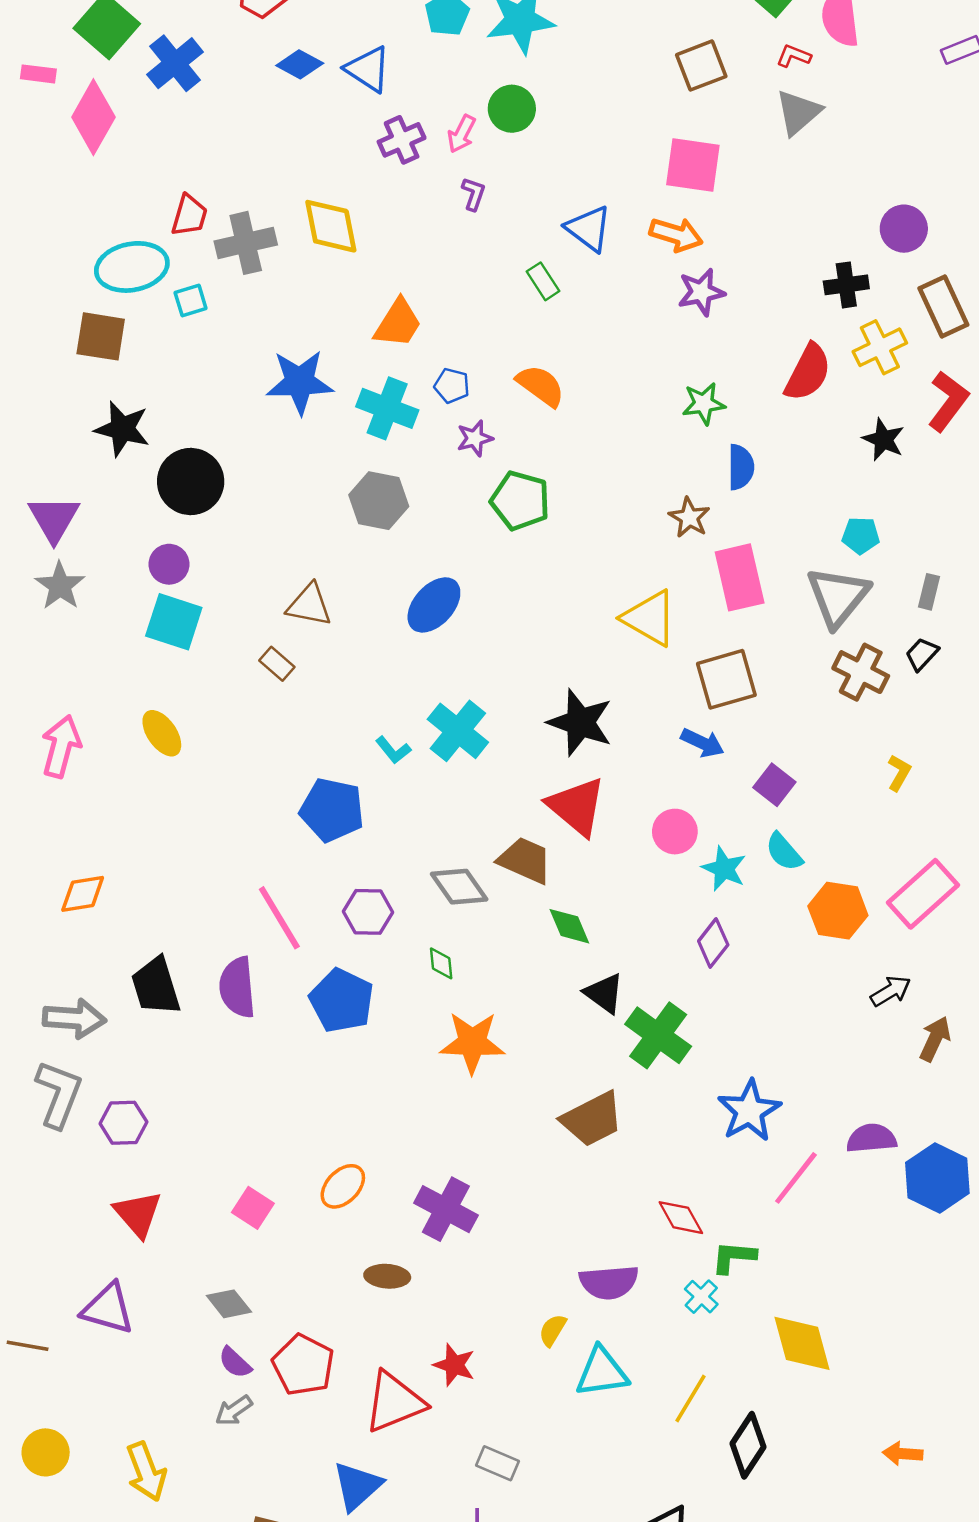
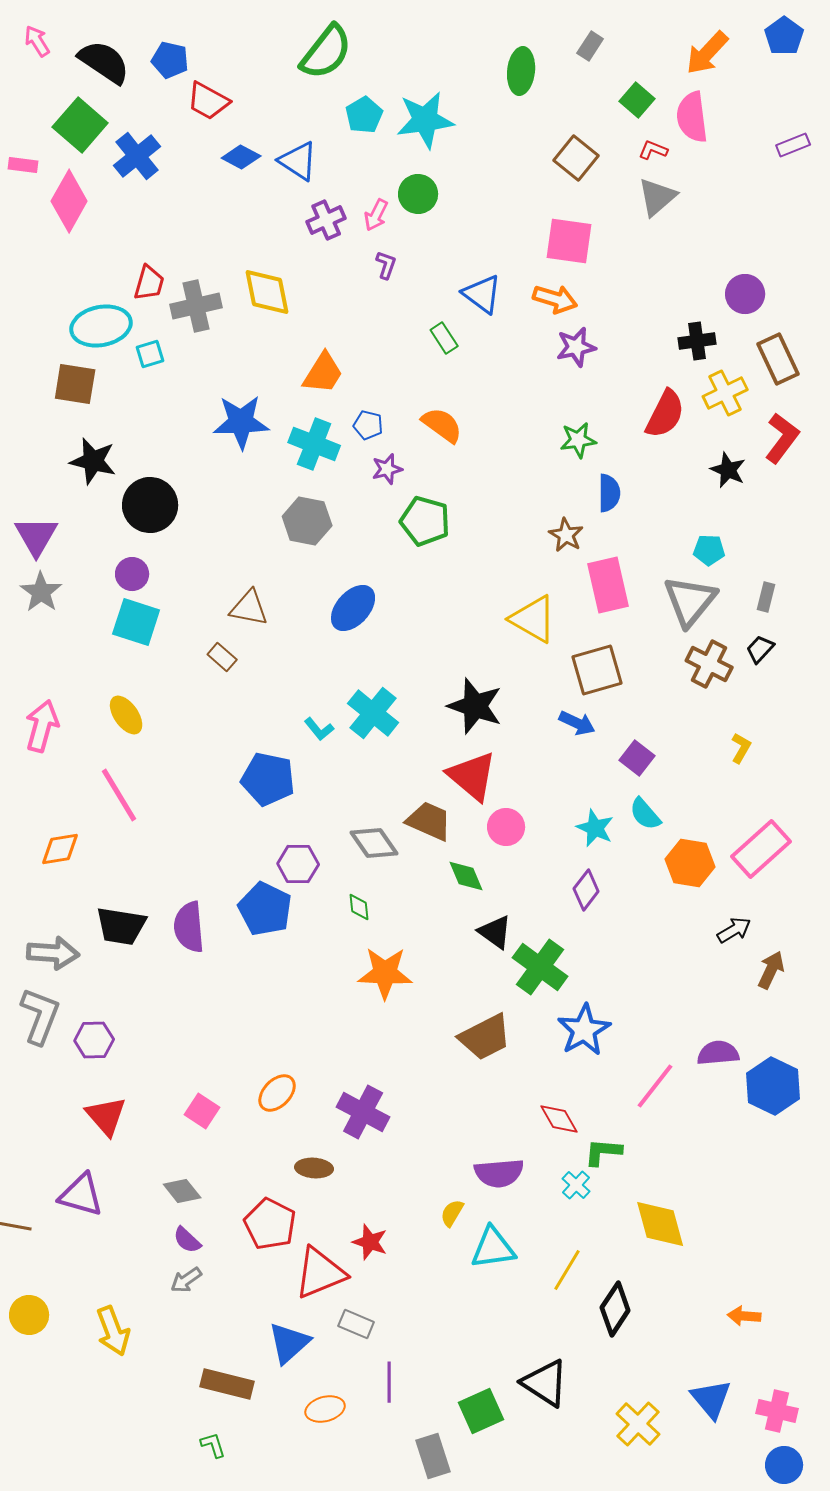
brown square: (701, 66) -> (576, 158), turned -30
pink circle: (675, 832) -> (506, 827), moved
pink line: (279, 918) -> (119, 795), moved
black trapezoid: (156, 986) -> (121, 926), turned -64
blue pentagon: (342, 1001) -> (265, 909), moved
blue star: (749, 1111) -> (584, 1030), moved
red pentagon: (303, 1365) -> (270, 1224), moved
gray rectangle: (497, 1463) -> (356, 1324), moved

